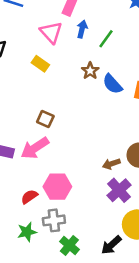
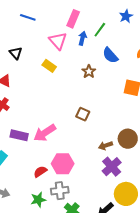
green line: (106, 39) -> (100, 30), moved
blue semicircle: (112, 84) -> (110, 55), moved
brown square: (45, 119) -> (83, 114), moved

